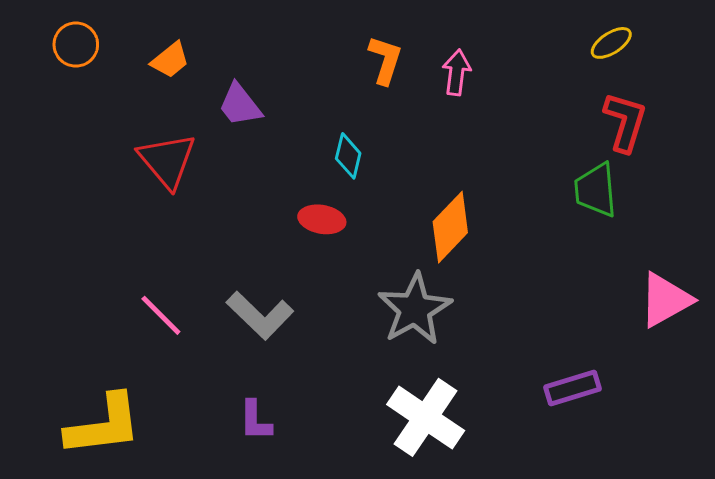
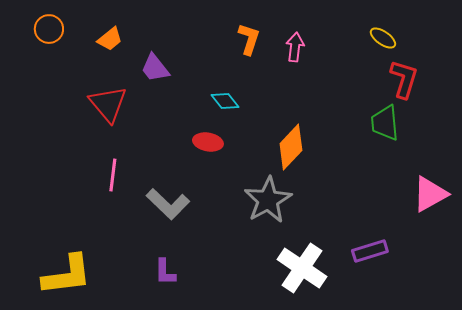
yellow ellipse: (611, 43) -> (383, 38), moved, turned 68
cyan diamond: (348, 156) -> (225, 101), turned -52
pink line: (161, 315) -> (113, 175), moved, turned 52
white cross: (426, 417) -> (302, 268), moved

